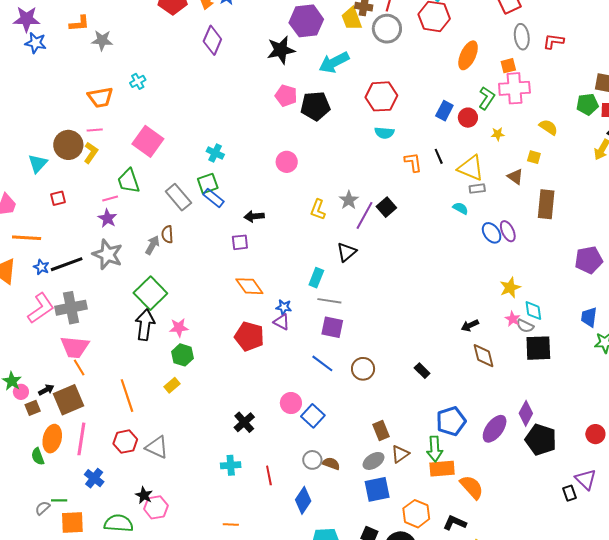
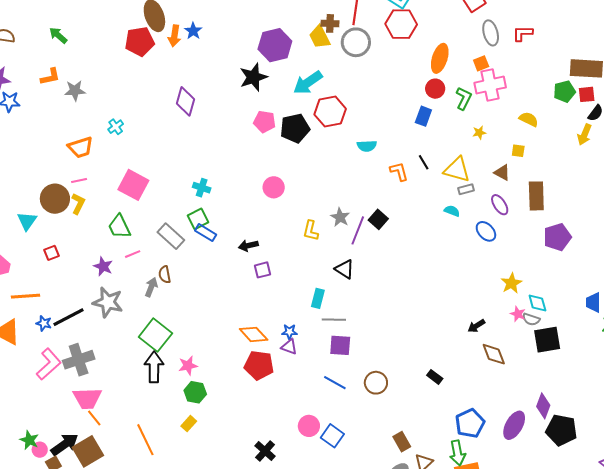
purple diamond: (212, 40) -> (185, 101), moved
red hexagon: (381, 96) -> (330, 112), moved
red circle: (468, 118) -> (435, 89), moved
pink line: (110, 199) -> (133, 254), moved
purple ellipse: (508, 231) -> (500, 205), moved
purple square: (240, 242) -> (263, 270), moved
black triangle: (347, 252) -> (345, 269), turned -40
purple pentagon: (589, 260) -> (557, 237), moved
orange diamond: (249, 286) -> (254, 334), moved
black arrow: (46, 390) -> (65, 444), size x1.8

